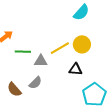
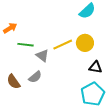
gray triangle: (41, 61) -> (42, 56), turned 32
black triangle: (76, 69) -> (95, 67), moved

